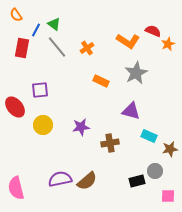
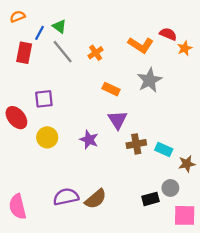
orange semicircle: (16, 15) -> (18, 16), turned 104
purple triangle: (131, 111) -> (118, 120), moved, turned 42
purple star: (81, 127) -> (89, 140), turned 30
brown cross: (110, 143) -> (136, 144), moved
pink square: (168, 196) -> (185, 215), size x1.5

